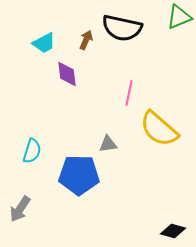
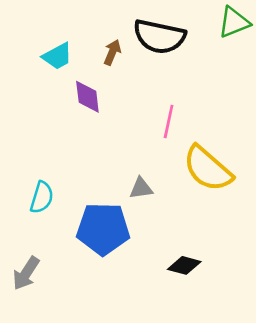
black diamond: (173, 231) -> (184, 265), moved

